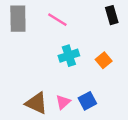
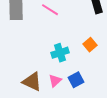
cyan cross: (69, 56) -> (60, 53), moved

